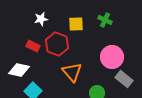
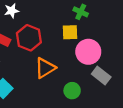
yellow square: (76, 24) -> (70, 32), moved
orange triangle: (72, 72) -> (45, 68), turned 40

